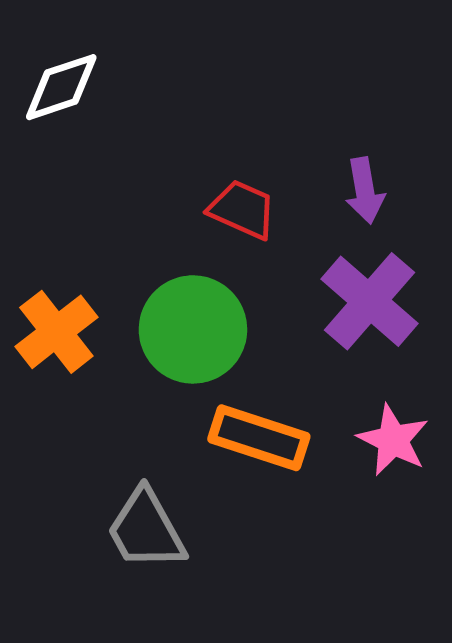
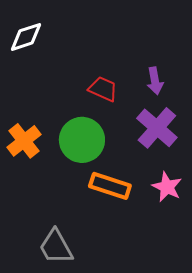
gray trapezoid: (146, 530) -> (56, 247), moved

